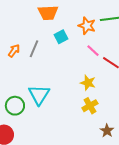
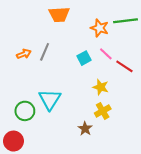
cyan square: (61, 37) -> (84, 58), moved
orange arrow: (14, 51) -> (24, 54), turned 32
brown star: (107, 131) -> (85, 129), moved

